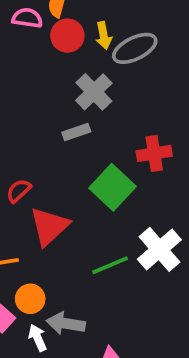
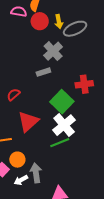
red semicircle: (19, 191) -> (13, 95), moved
white cross: (159, 249) -> (64, 125), moved
gray arrow: (66, 324) -> (36, 173), turned 72
white arrow: (38, 338) -> (21, 180), turned -96

